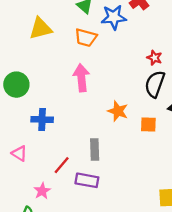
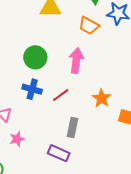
green circle: (16, 85) -> (35, 57), moved
red line: (62, 165) -> (61, 95), moved
pink star: (42, 191) -> (17, 139), moved

